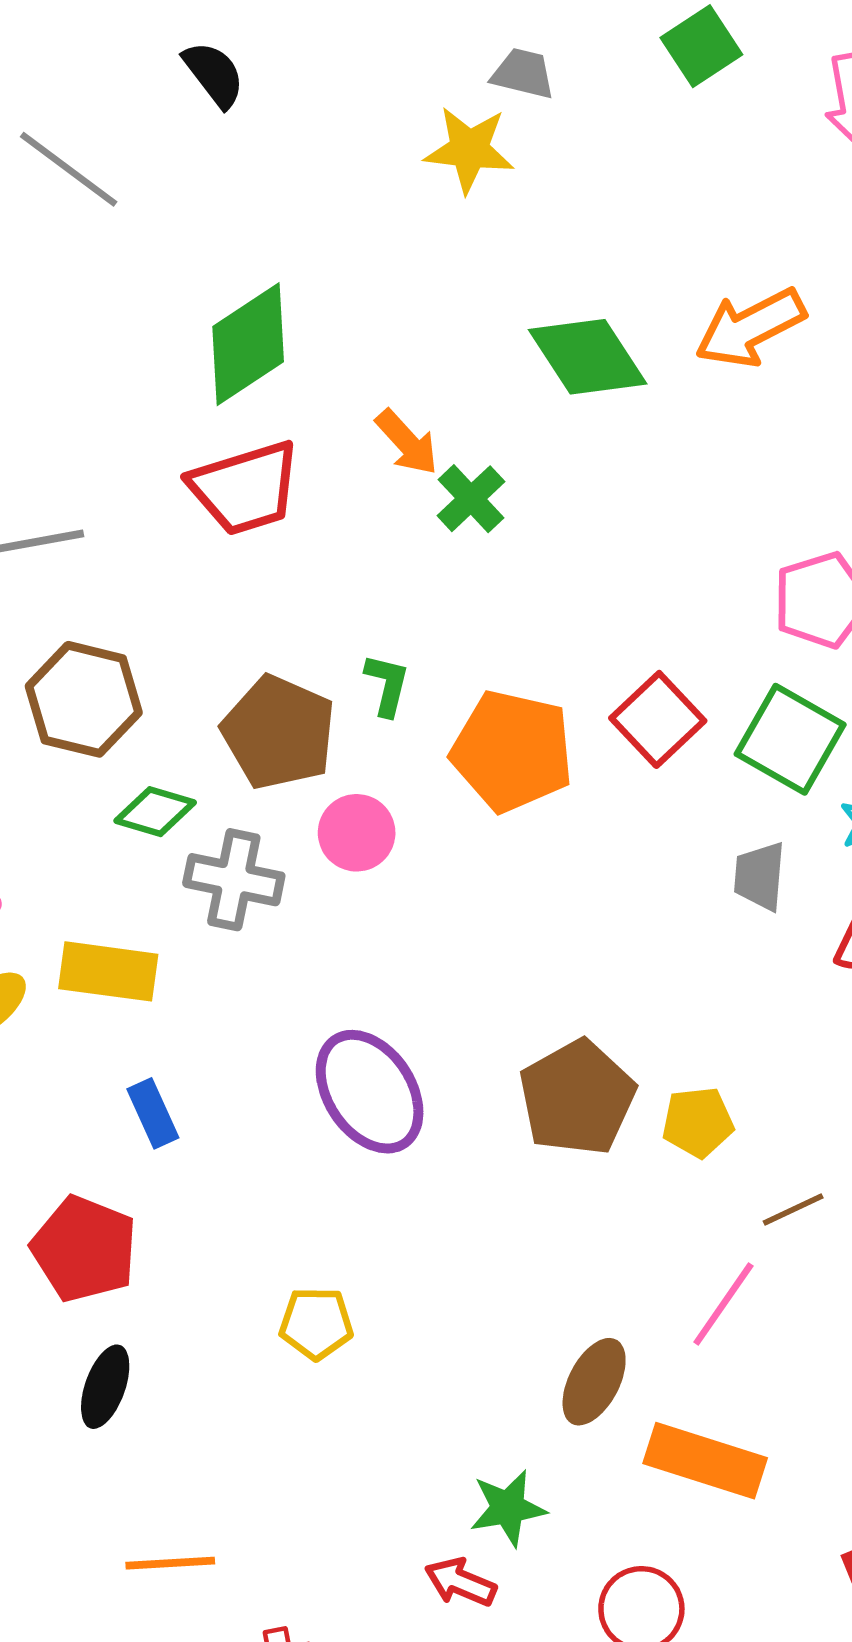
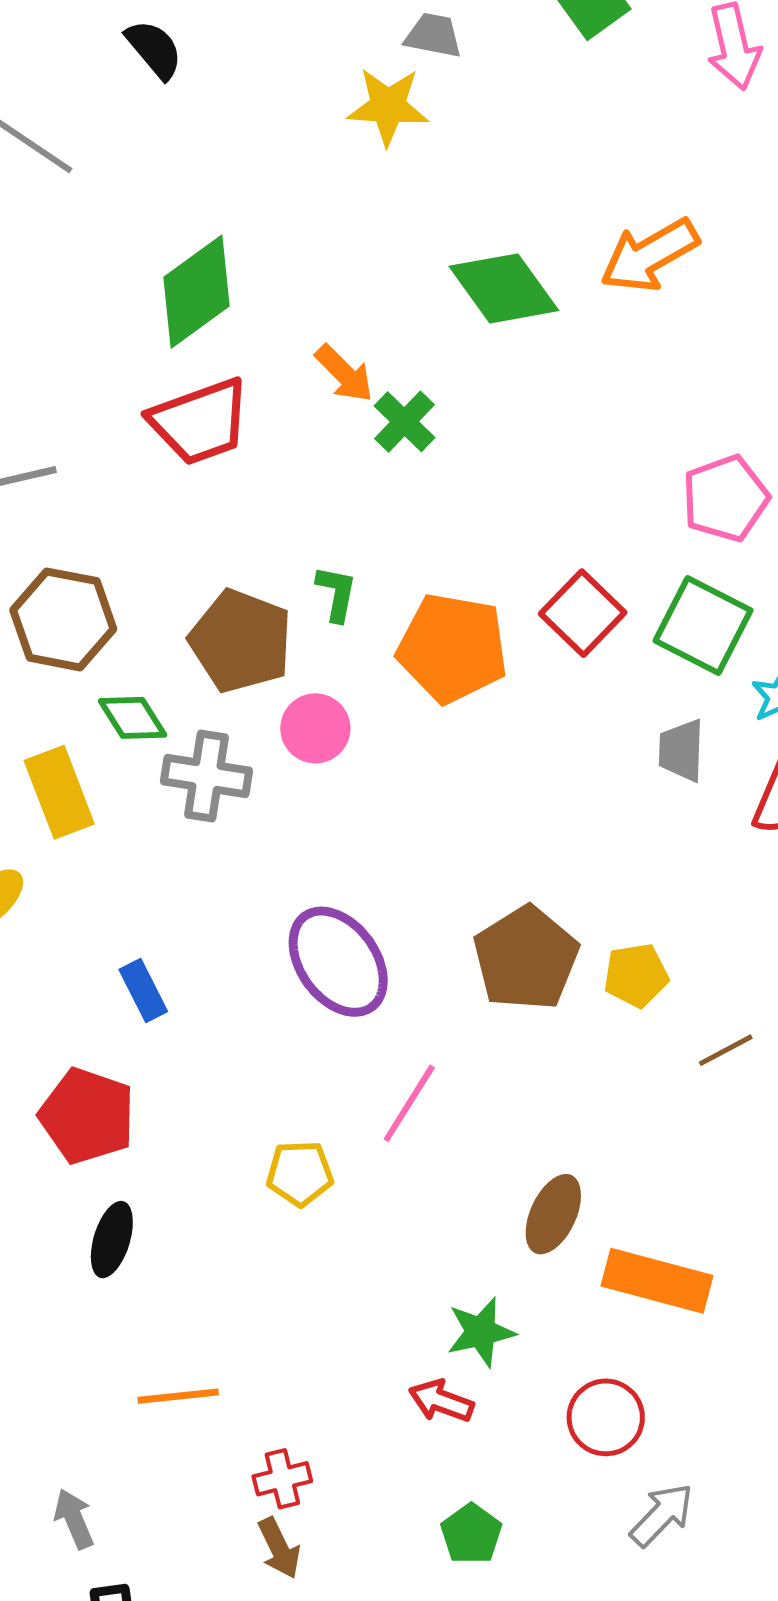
green diamond: (155, 812) -> (132, 718), turned 44
yellow rectangle: (108, 971) -> (59, 792), moved, turned 64
pink line: (723, 1304) -> (409, 1103), moved

